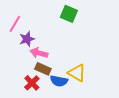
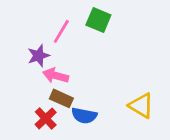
pink line: (15, 24) -> (61, 31), moved
yellow triangle: (77, 73) -> (141, 106), moved

